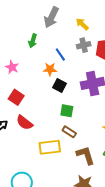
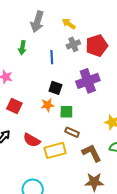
blue line: (60, 55) -> (52, 57), turned 40
orange star: (50, 69) -> (48, 105), moved
red semicircle: (24, 123) -> (32, 140), moved

